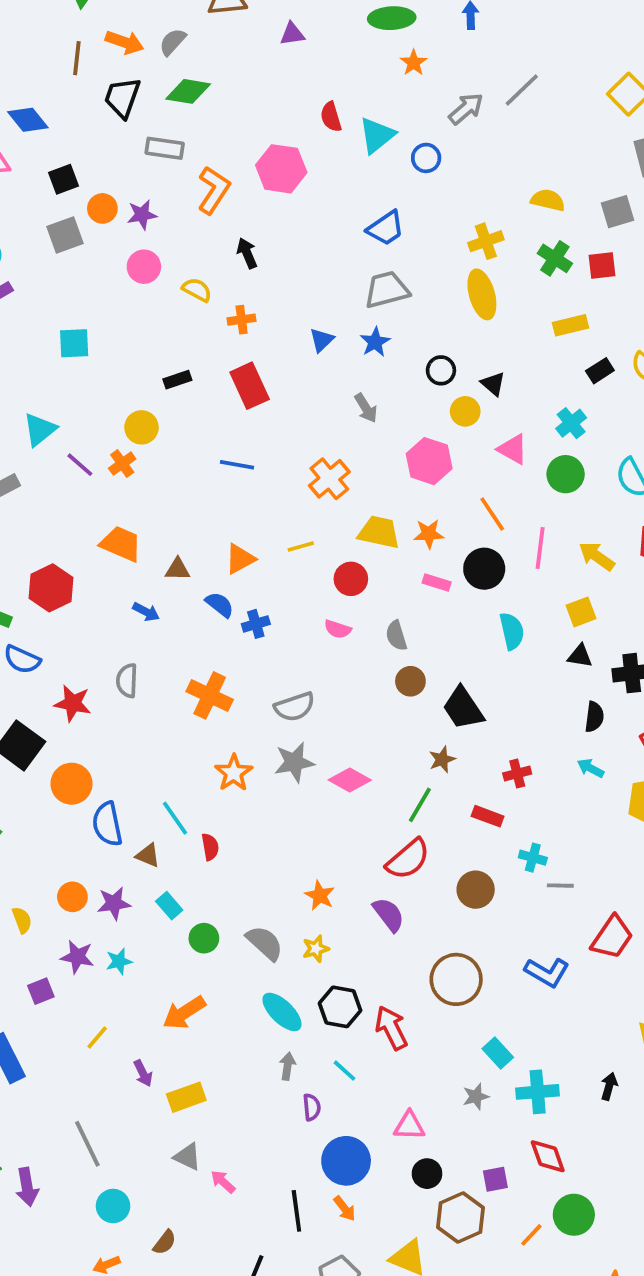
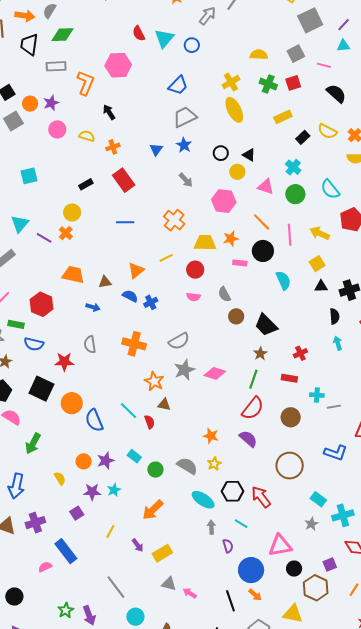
cyan arrow: (591, 768) -> (338, 343), turned 56
brown triangle: (148, 855) -> (164, 405), moved
pink triangle: (409, 1126) -> (280, 546), size x1.4

